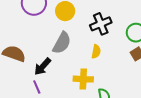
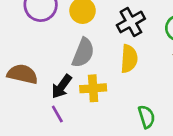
yellow semicircle: (96, 52) -> (129, 59), size x1.5
yellow cross: (83, 79) -> (93, 88), moved

